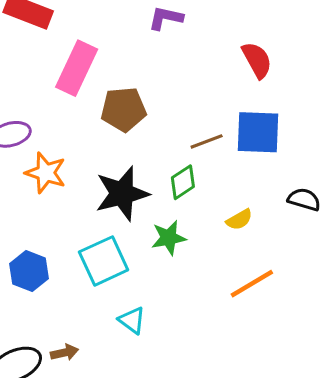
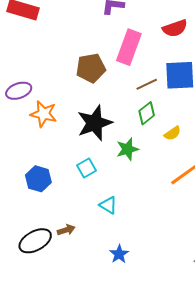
red semicircle: (257, 60) -> (175, 28), turned 105
pink rectangle: (77, 68) -> (129, 47), moved
green diamond: (183, 182) -> (147, 113), moved
cyan square: (104, 261) -> (86, 168), size x0.6

